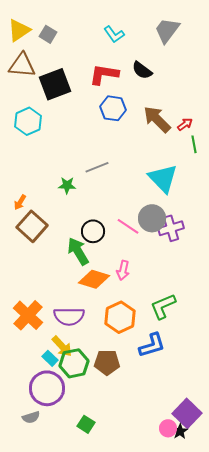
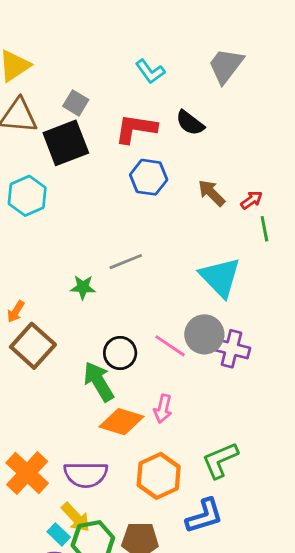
gray square: (48, 34) -> (76, 103), moved
brown arrow: (157, 119) -> (212, 193), size x0.7
purple cross: (171, 228) -> (232, 349), turned 30

